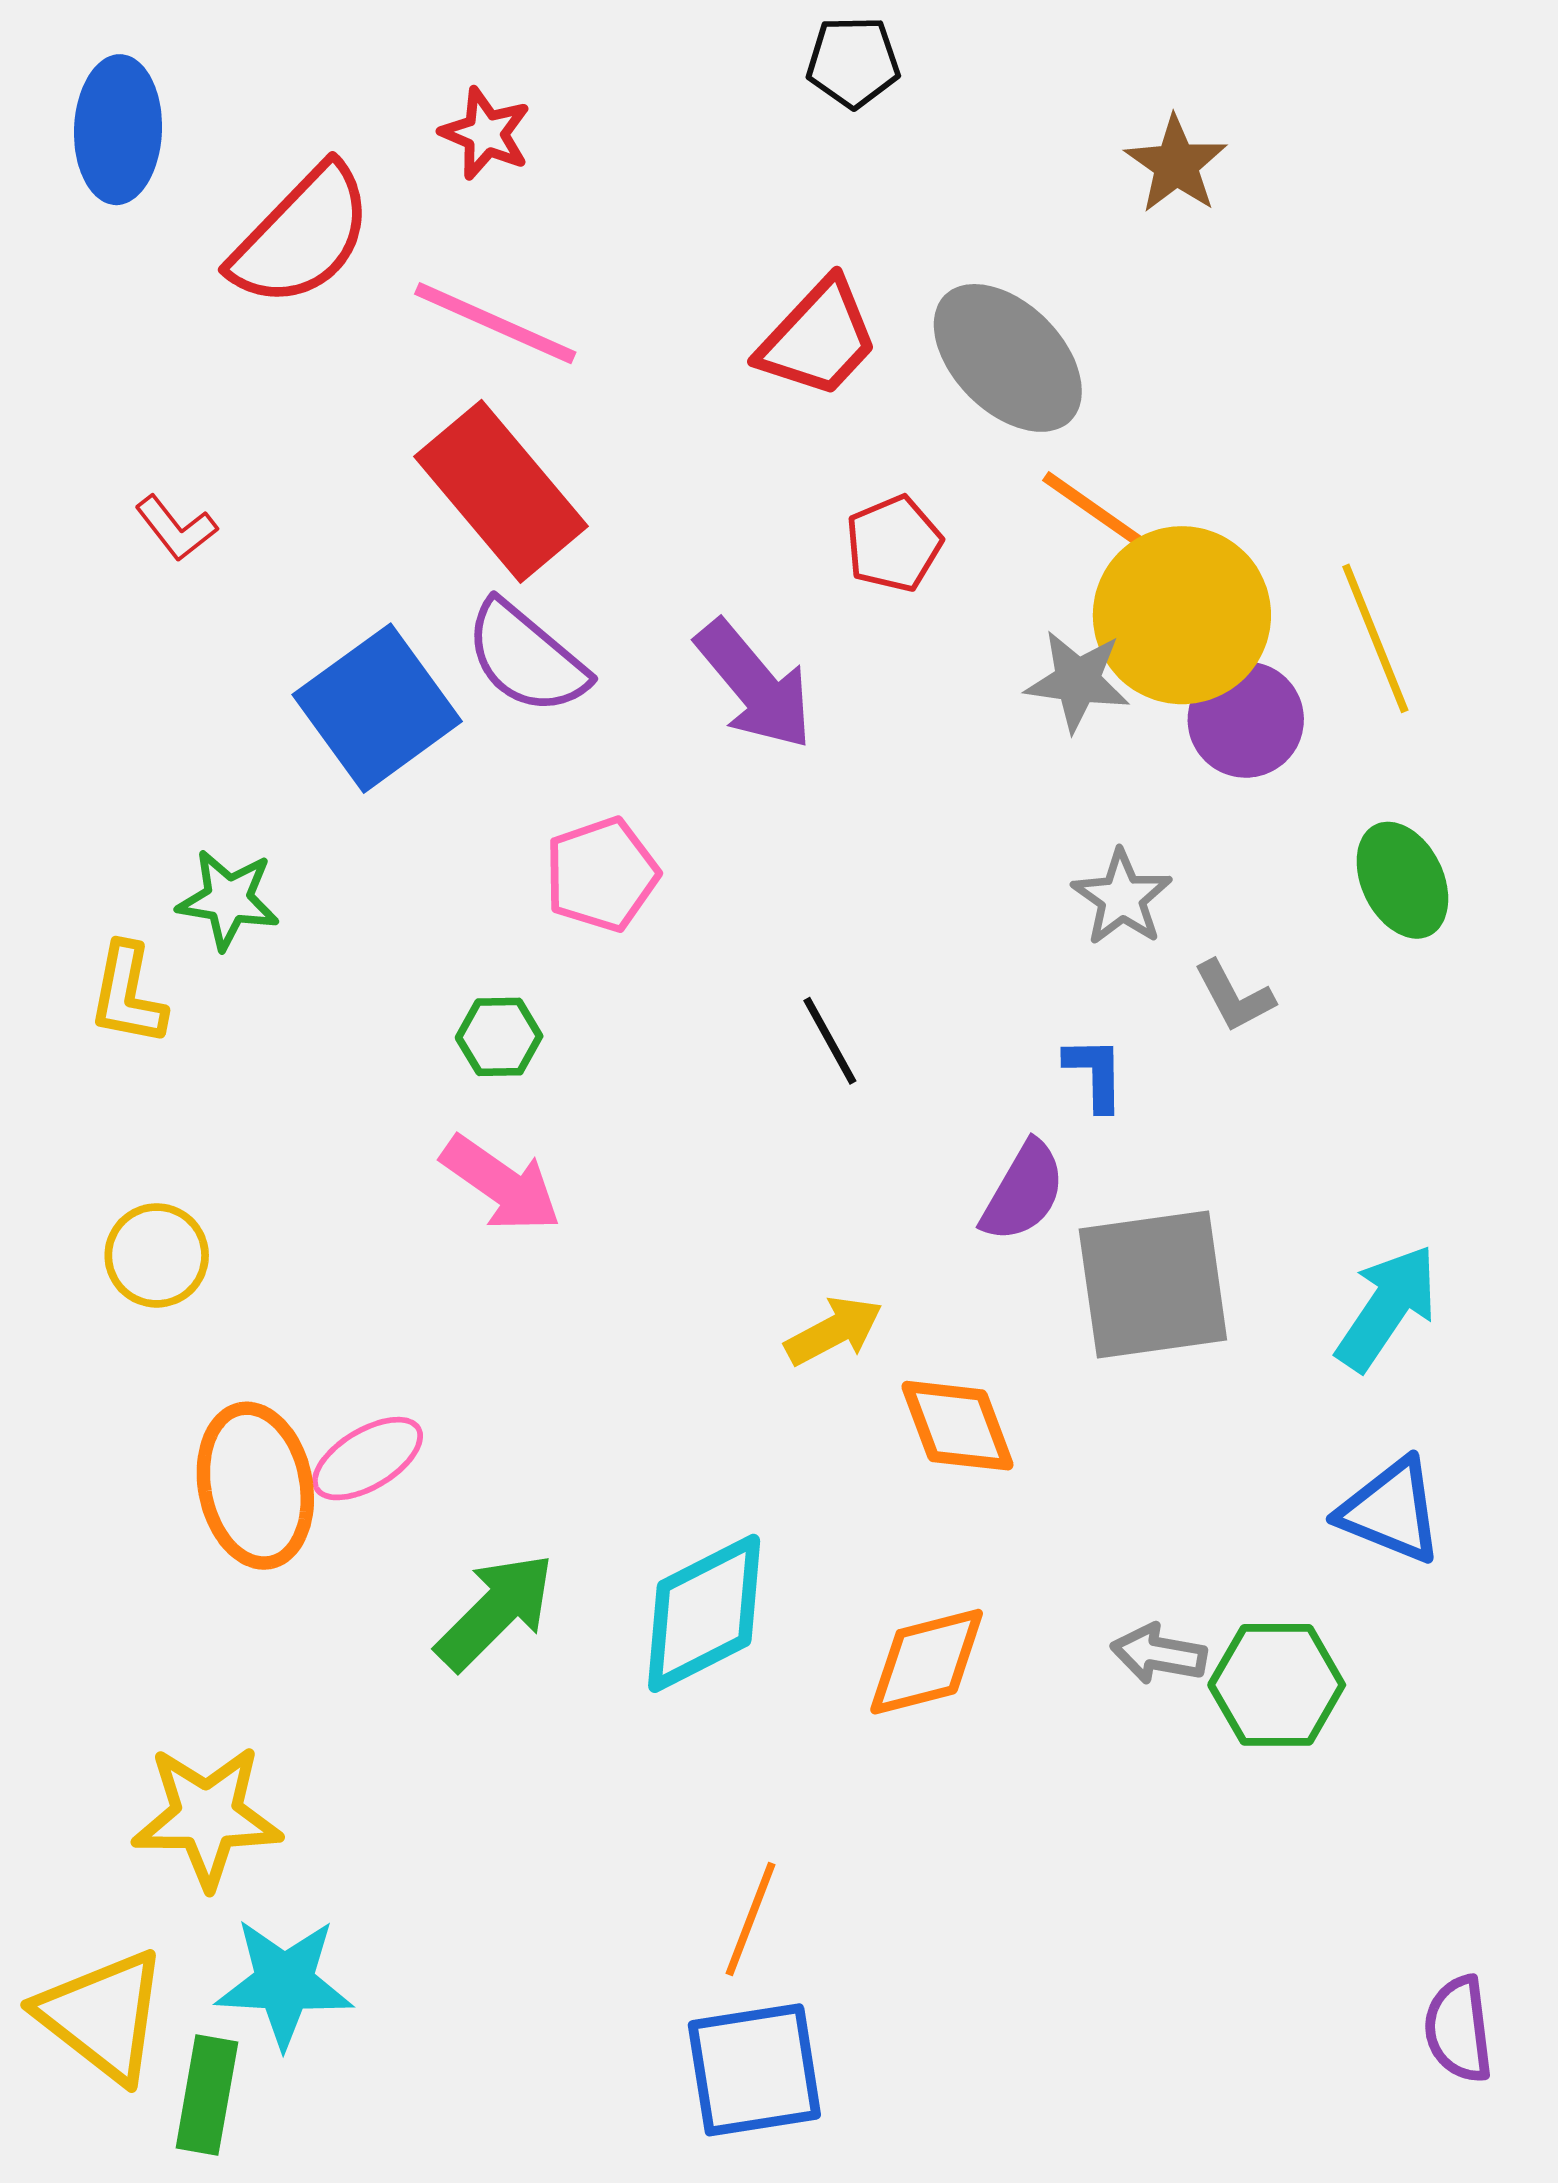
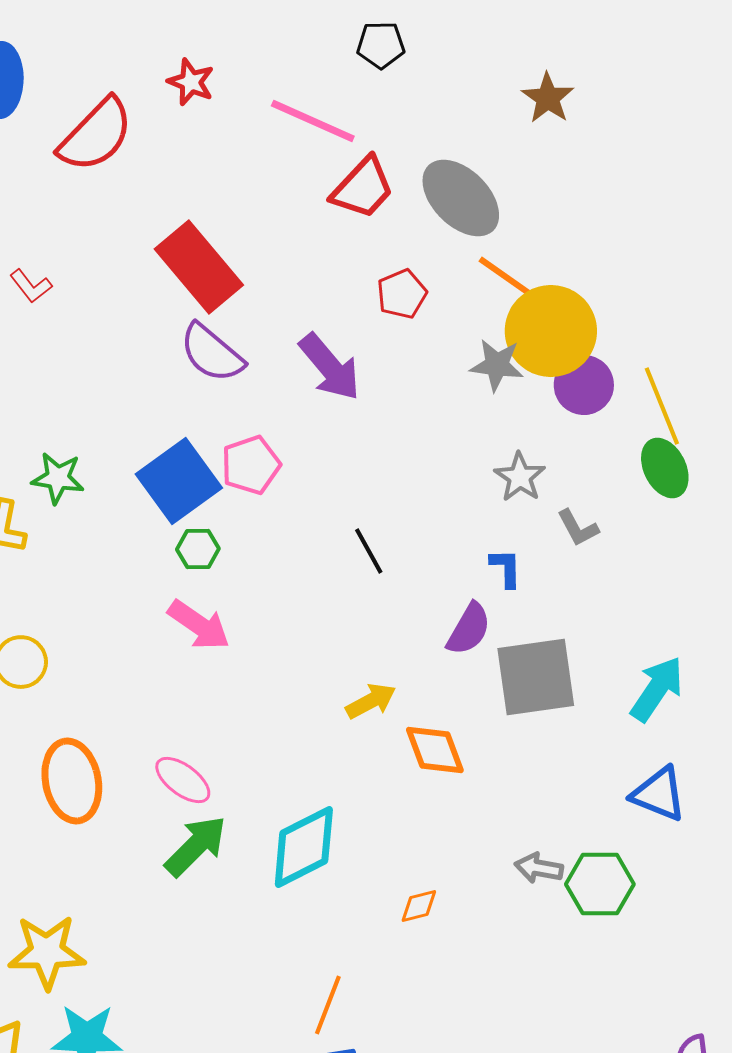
pink line: (495, 323) -> (313, 121), moved
yellow line: (1375, 638) -> (662, 406), moved
blue square: (377, 708) -> (179, 481), moved
pink ellipse: (368, 1459) -> (183, 780), moved, turned 68
orange diamond: (927, 1662) -> (419, 906), moved, size x0.6

